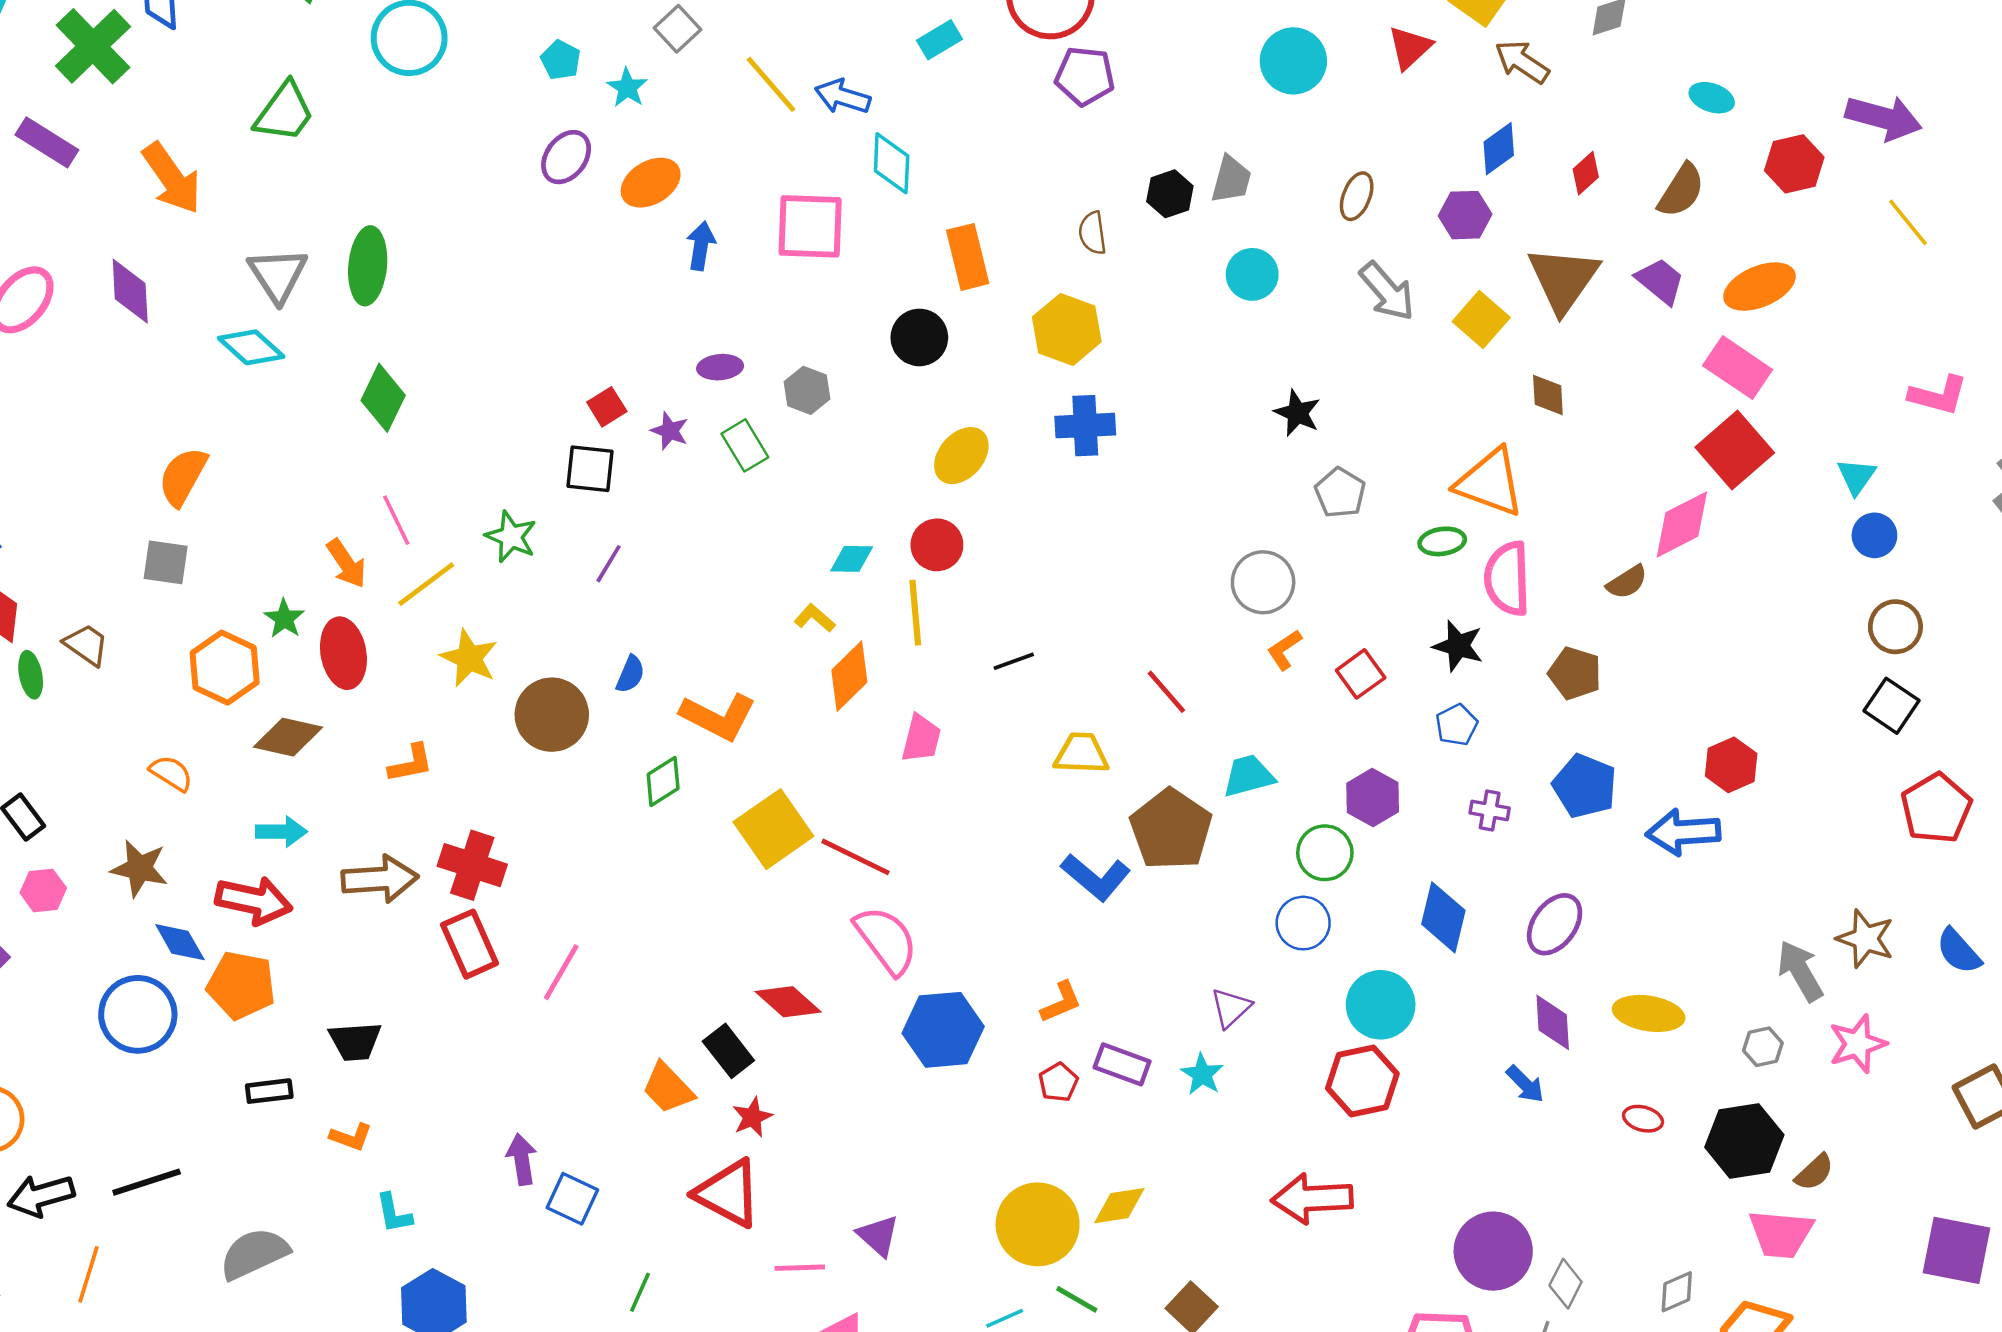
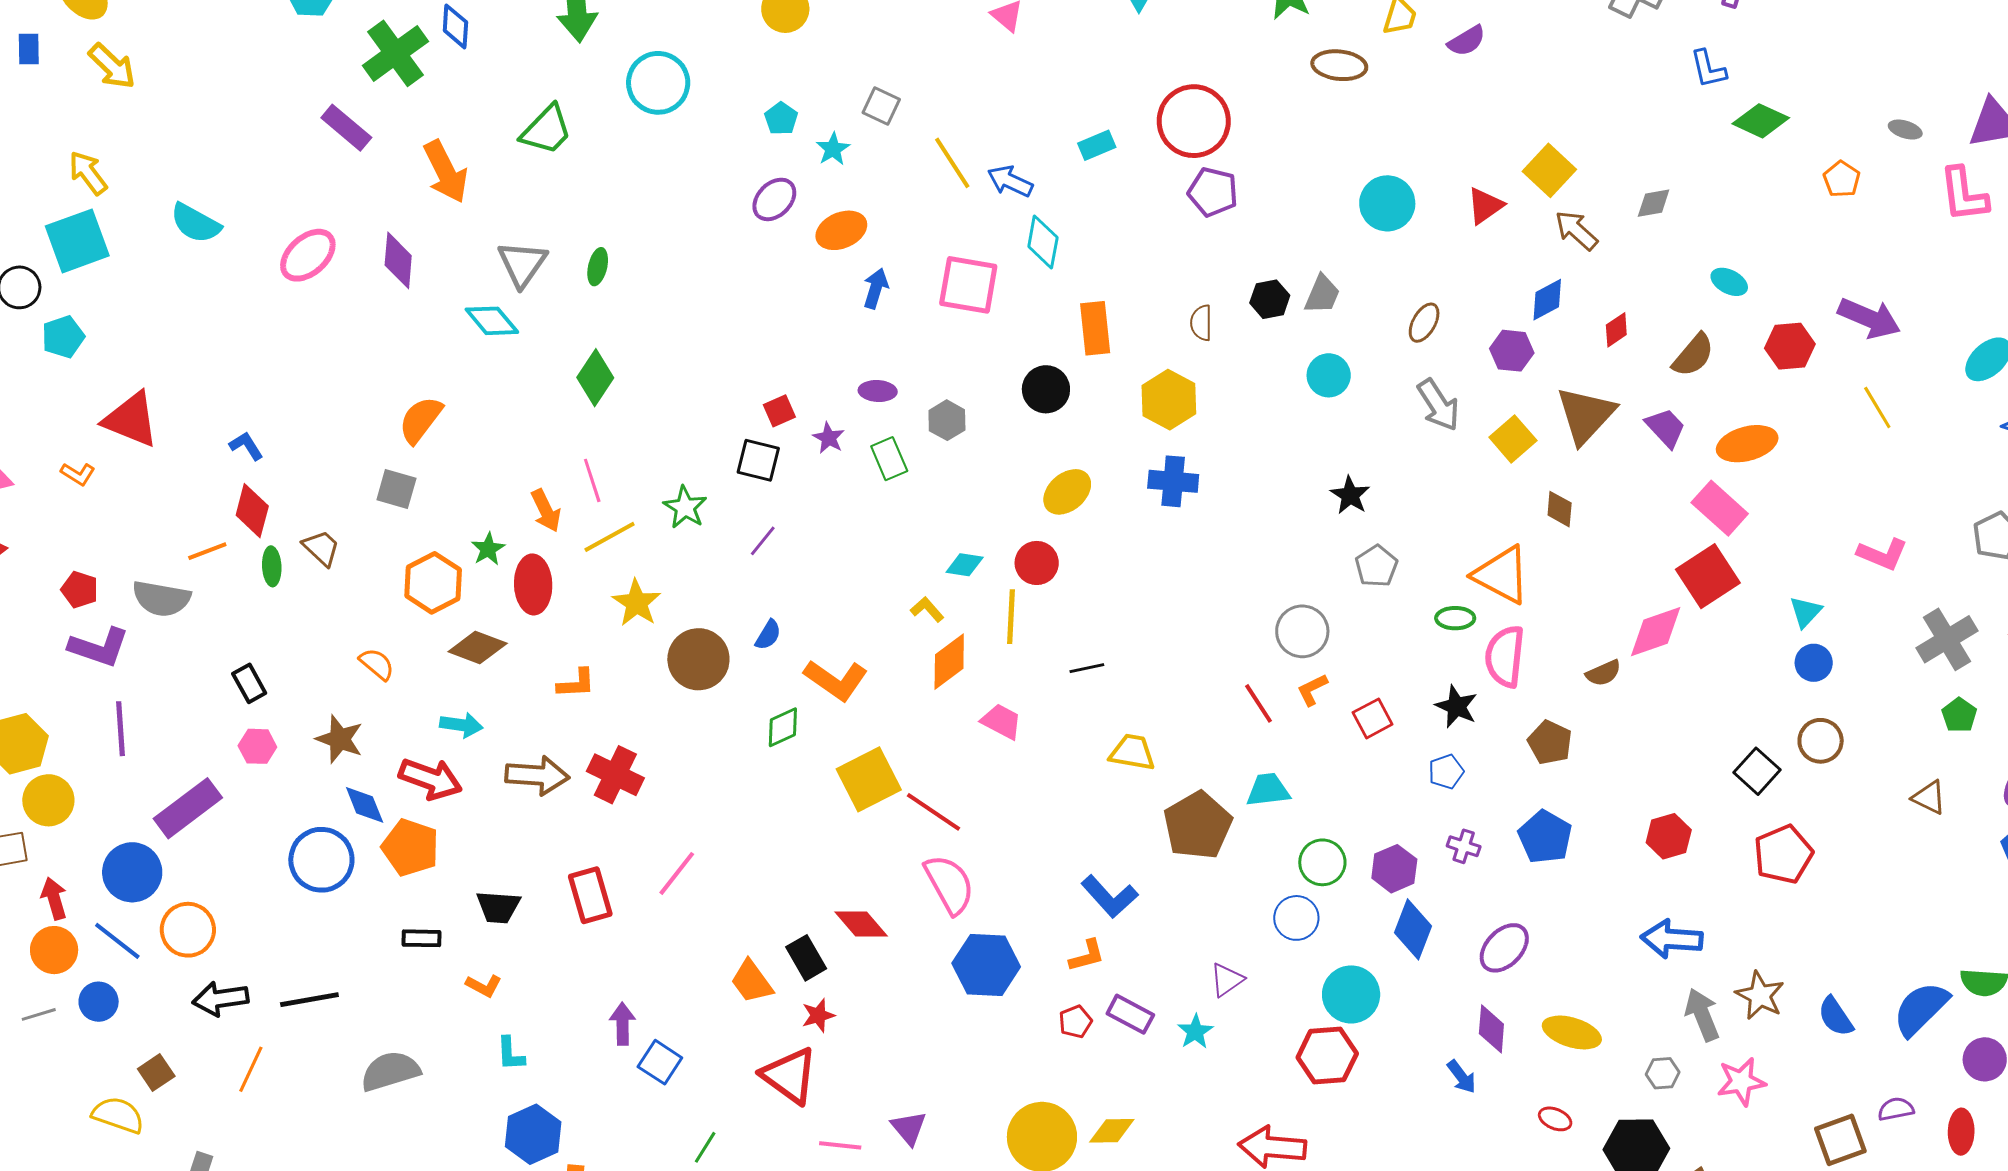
gray square: (677, 29) -> (881, 106), turned -30
green ellipse: (368, 266) -> (598, 267), size x0.6
red line: (1166, 692) -> (1258, 703), moved
black square: (1892, 706) -> (1757, 771), moved
pink trapezoid: (921, 739) -> (1001, 721), turned -84
purple hexagon: (1373, 797) -> (1394, 869), moved
red pentagon: (1936, 808) -> (1783, 854), moved
blue arrow: (1683, 832) -> (1672, 939), moved
blue L-shape: (1096, 877) -> (1109, 896), moved
red rectangle: (470, 944) -> (590, 895), moved

